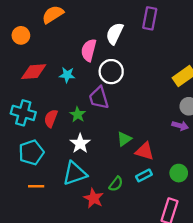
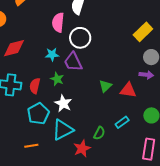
cyan star: (67, 75) -> (52, 54), moved
green triangle: (124, 139) -> (105, 86), moved
red triangle: (145, 151) -> (128, 90), moved
cyan pentagon: (31, 152) -> (38, 114), moved
red star: (94, 198) -> (82, 148), turned 30

